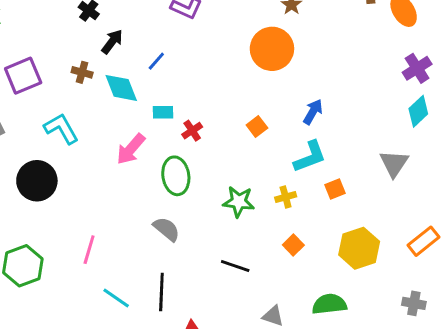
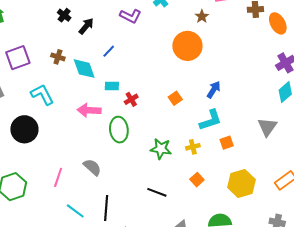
black arrow: (112, 42) -> (86, 26), moved
pink arrow: (131, 149) -> (89, 110), turned 50
gray semicircle: (167, 229) -> (92, 167), moved

